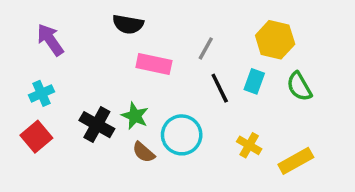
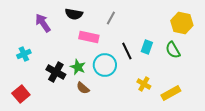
purple arrow: (50, 40) -> (43, 23), moved
yellow hexagon: (275, 40) -> (182, 23), moved
gray line: (206, 48) -> (111, 18), moved
cyan circle: (182, 135) -> (105, 65), moved
red square: (36, 137) -> (21, 94), moved

